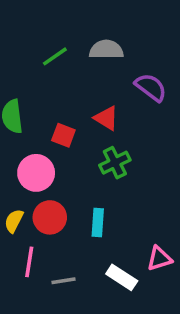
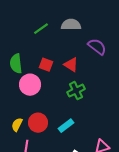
red square: (63, 135) -> (46, 65), moved
pink circle: (36, 173) -> (30, 85), moved
cyan rectangle: (98, 223) -> (66, 126), turned 49

